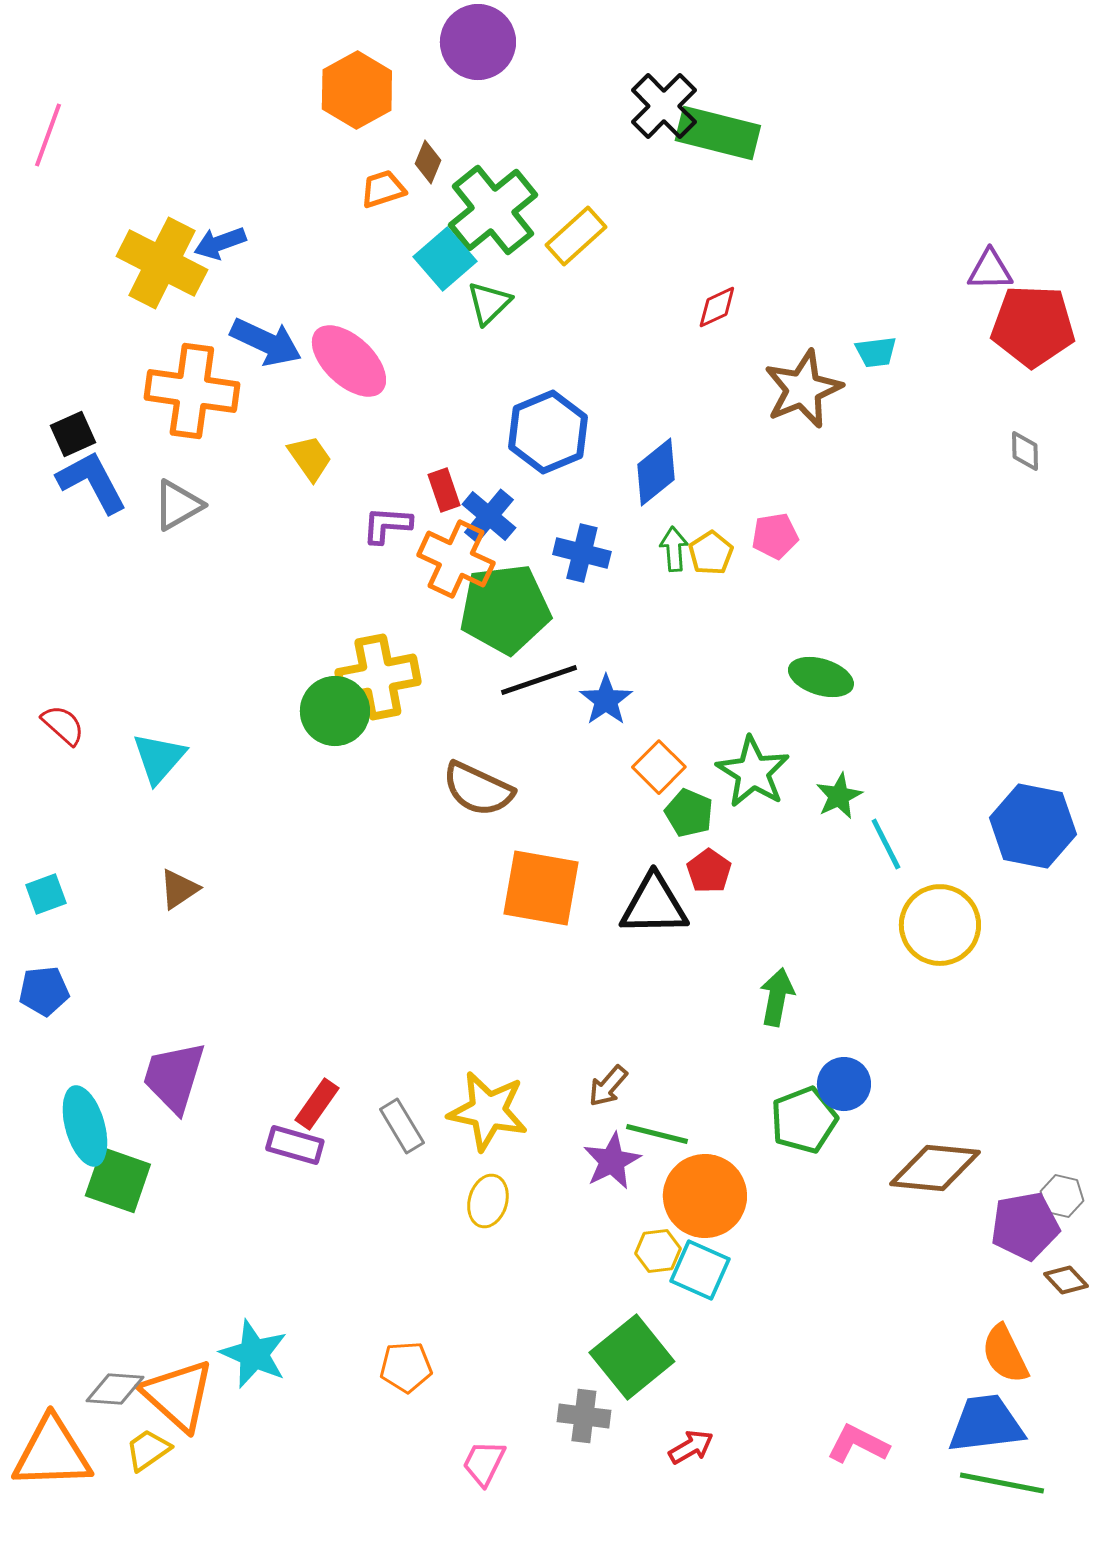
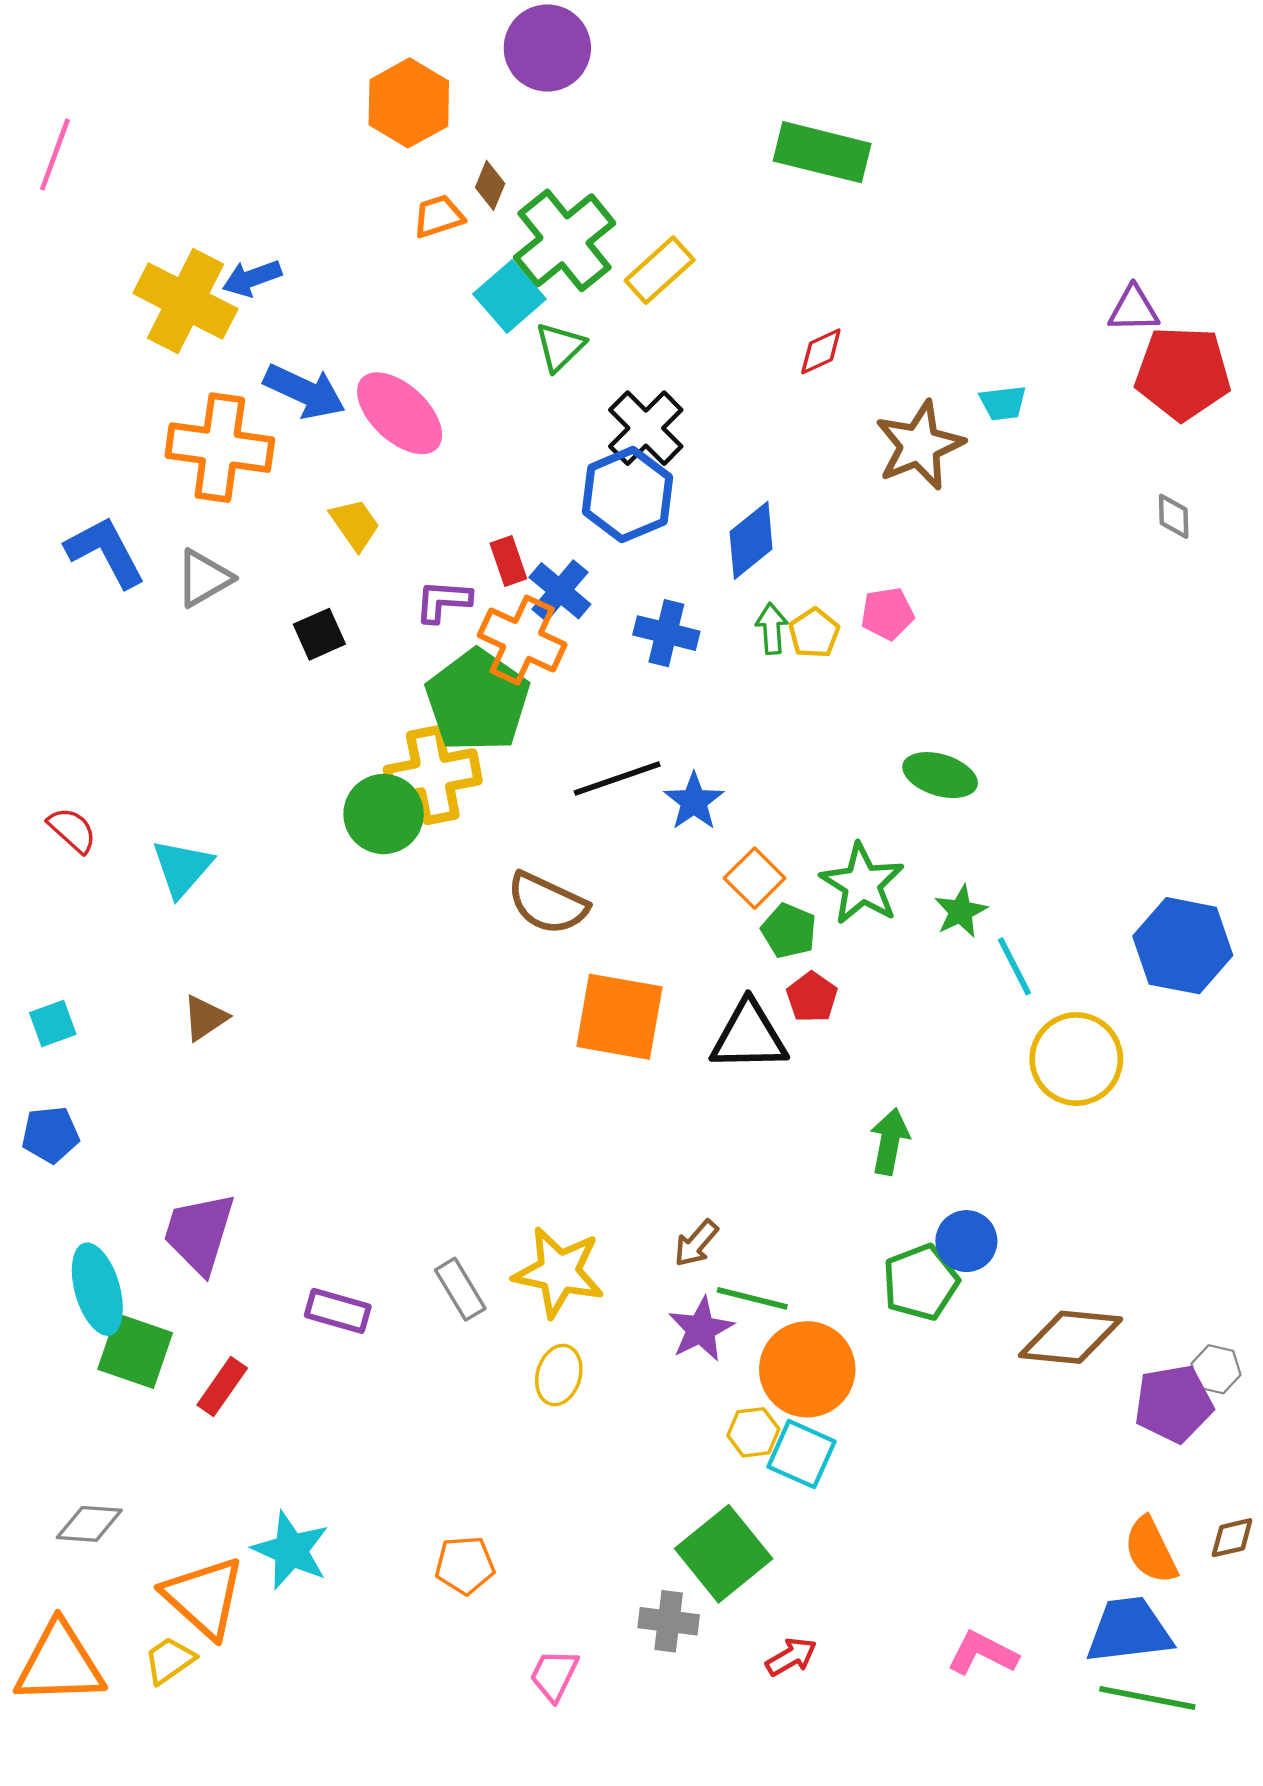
black cross: (664, 106) -> (646, 428), moved
black square: (73, 434) -> (319, 634), moved
green pentagon: (505, 609) -> (477, 701), moved, turned -30
red rectangle: (317, 1104) -> (222, 1386), moved
brown diamond: (1066, 1280) -> (1232, 1538), moved, turned -60
gray diamond: (115, 1389) -> (89, 1524), moved

